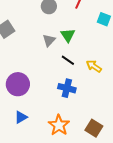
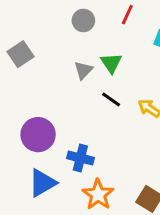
blue cross: (67, 88) -> (80, 158), moved
blue triangle: (21, 117) -> (42, 183), size x1.5

